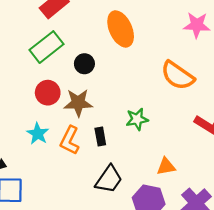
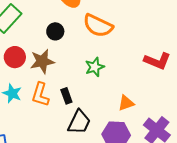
black circle: (84, 64) -> (55, 31), moved
orange semicircle: (178, 76) -> (98, 26), moved
black rectangle: (100, 136) -> (66, 96), moved

